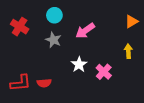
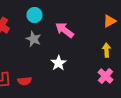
pink arrow: (85, 31) -> (64, 30), turned 72
pink cross: (104, 72) -> (106, 76), moved

